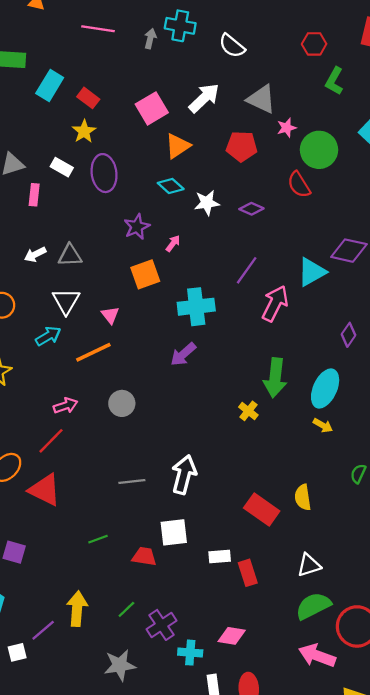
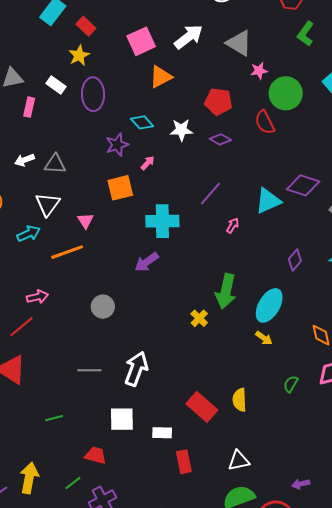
red pentagon: (242, 146) -> (218, 102), moved
cyan diamond: (171, 186) -> (142, 122), moved
pink arrow: (275, 303) -> (233, 225), size x0.5
gray circle: (122, 403) -> (103, 307), moved
red trapezoid: (144, 556) -> (96, 455), moved
white rectangle: (220, 556) -> (162, 433), moved

